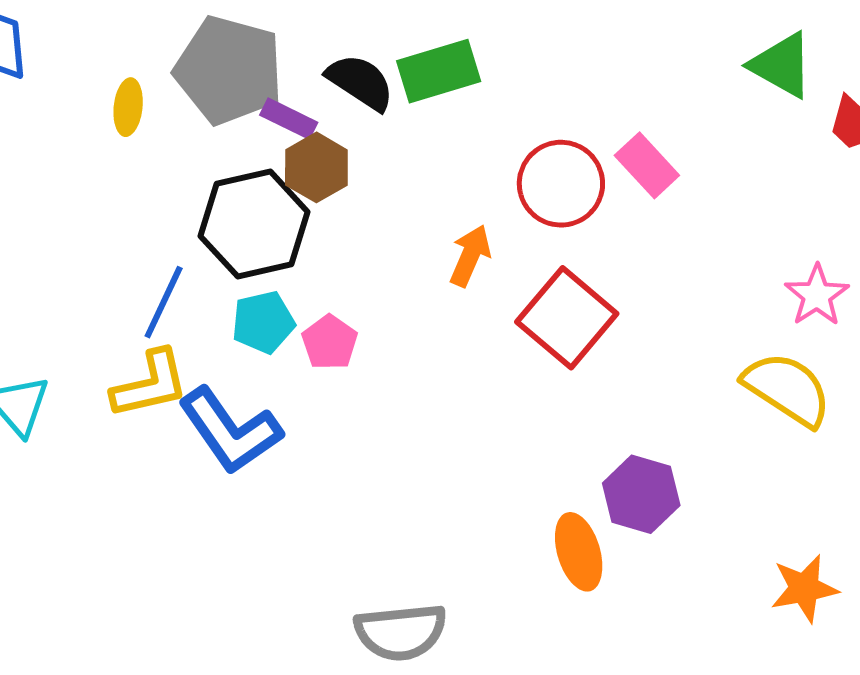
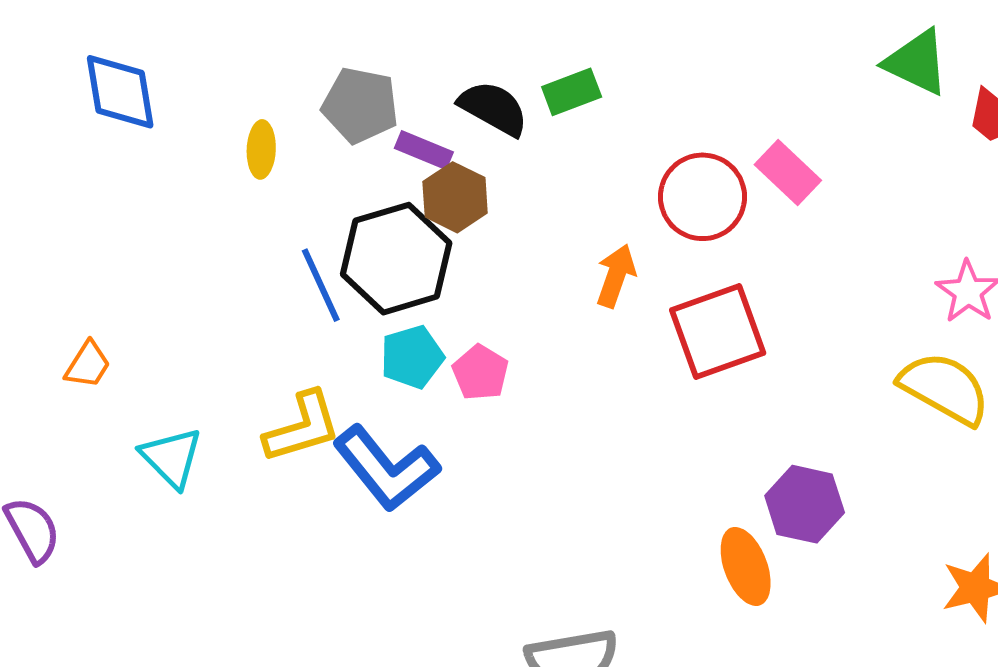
gray pentagon: (229, 70) -> (360, 105), size x0.7
green rectangle: (439, 71) -> (572, 92), size x0.7
blue line: (164, 302) -> (321, 285), moved, turned -46
red square: (567, 318) -> (718, 332), turned 34

